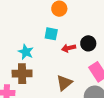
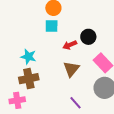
cyan square: (51, 34) -> (52, 26), moved
brown triangle: (64, 83) -> (71, 69), moved

